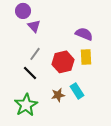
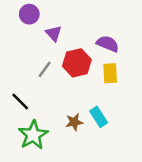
purple triangle: (34, 26) -> (54, 33), moved
red hexagon: (63, 62) -> (77, 63), moved
black line: (30, 73) -> (20, 102), moved

